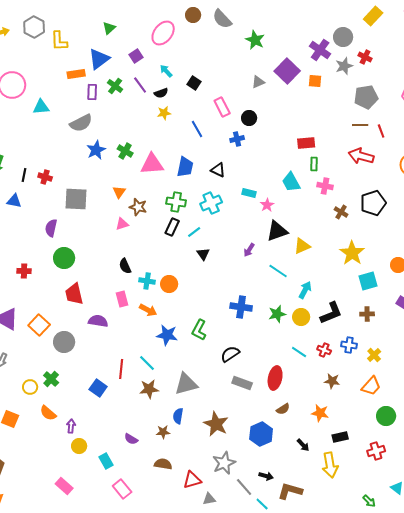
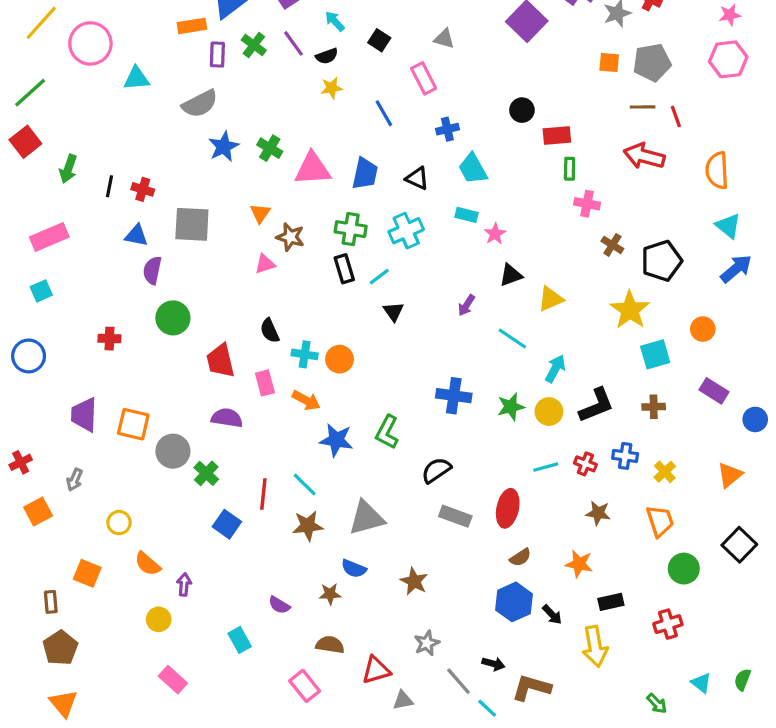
orange square: (315, 81) -> (609, 62), moved
gray triangle: (258, 82) -> (444, 39), moved, turned 40
black circle: (249, 118) -> (522, 110), moved
cyan trapezoid: (291, 182) -> (473, 169), moved
blue triangle: (14, 201) -> (136, 235), moved
black pentagon: (373, 203) -> (662, 261), moved
black rectangle: (172, 227) -> (344, 269), turned -42
black triangle: (277, 231) -> (511, 275), size x0.7
red trapezoid: (74, 294) -> (221, 361), moved
orange square: (39, 325) -> (133, 424), turned -30
cyan line: (299, 352) -> (546, 467), turned -49
green cross: (51, 379) -> (206, 473), moved
orange trapezoid: (371, 386) -> (660, 521), turned -60
blue semicircle: (178, 416) -> (354, 569), turned -77
brown star: (216, 424) -> (414, 581), size x0.7
blue hexagon: (261, 434) -> (514, 602), moved
yellow circle: (79, 446) -> (159, 619), moved
gray star: (224, 463) -> (427, 643), size x0.7
pink rectangle: (122, 489) -> (305, 686), moved

